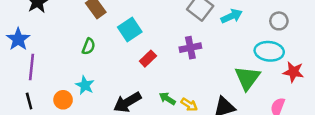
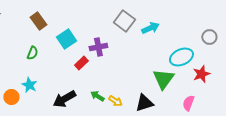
gray circle: (279, 21) -> (209, 37), moved
purple cross: (190, 48) -> (98, 47), moved
cyan ellipse: (269, 51) -> (181, 57), turned -30
red star: (293, 72) -> (201, 74), turned -30

